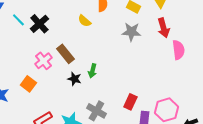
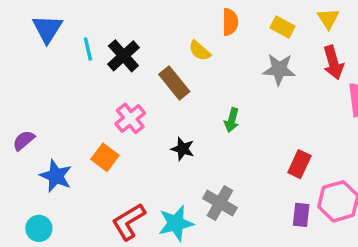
cyan line: (18, 20) -> (88, 49), turned 32
brown rectangle: (65, 54) -> (174, 83), moved
green arrow: (92, 71) -> (232, 120), moved
red rectangle: (130, 102) -> (299, 164), moved

